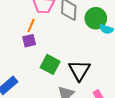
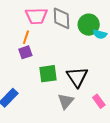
green square: (50, 64) -> (48, 74), turned -30

